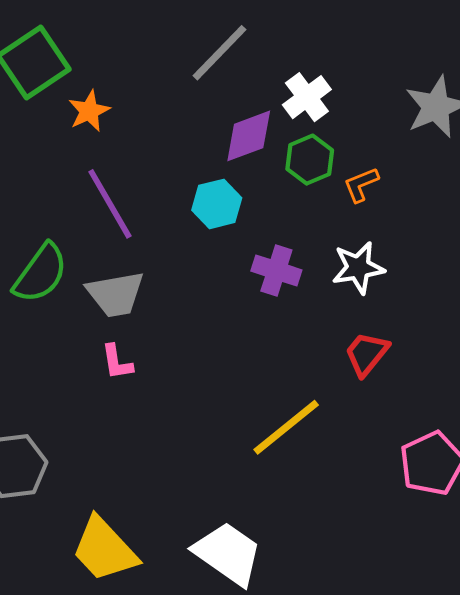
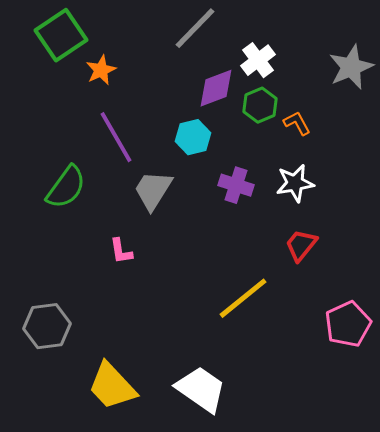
orange L-shape: (361, 185) -> (297, 123), turned 84
gray trapezoid: (115, 294) -> (153, 190), moved, turned 132

